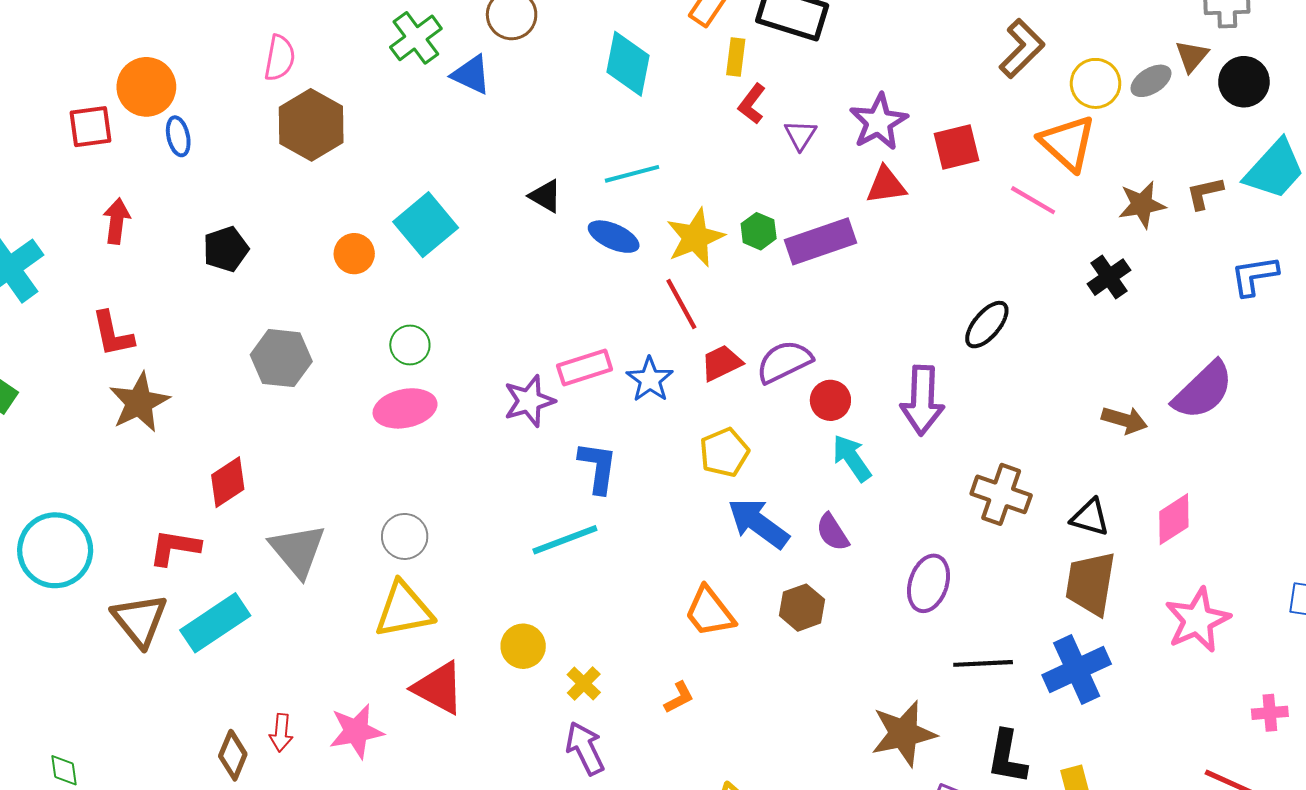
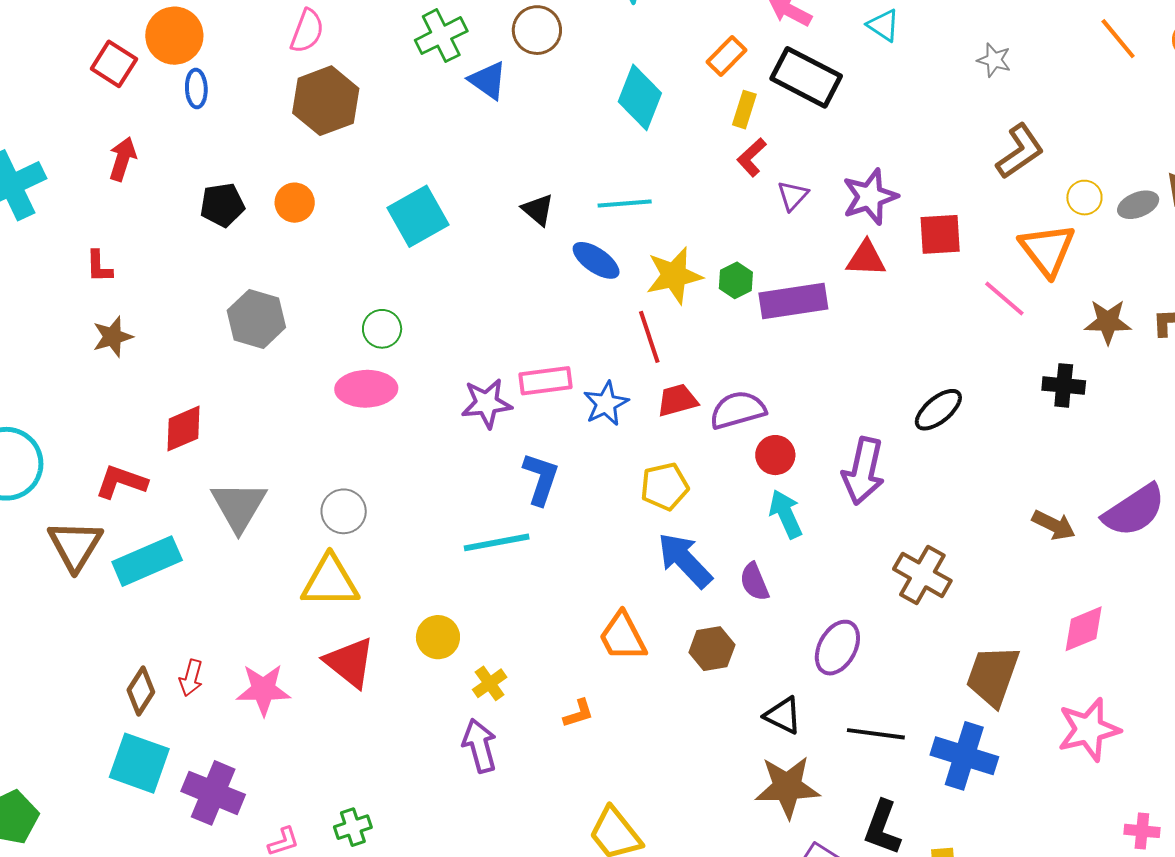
yellow circle: (1096, 83) -> (1084, 198), size x0.7
red square: (91, 127) -> (114, 64), turned 30
orange circle: (354, 254) -> (295, 203), moved
black cross: (1109, 277) -> (1064, 385), turned 30
red L-shape: (113, 334) -> (99, 266), size x0.7
brown star: (139, 402) -> (113, 337), size x0.7
black triangle: (1090, 517) -> (783, 715), moved
blue cross: (1077, 669) -> (964, 756), turned 32

